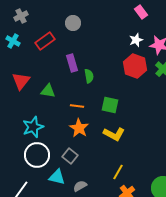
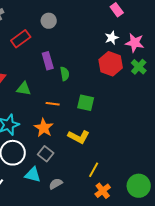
orange star: (79, 128) -> (44, 128), moved
yellow L-shape: (114, 134) -> (79, 137), moved

